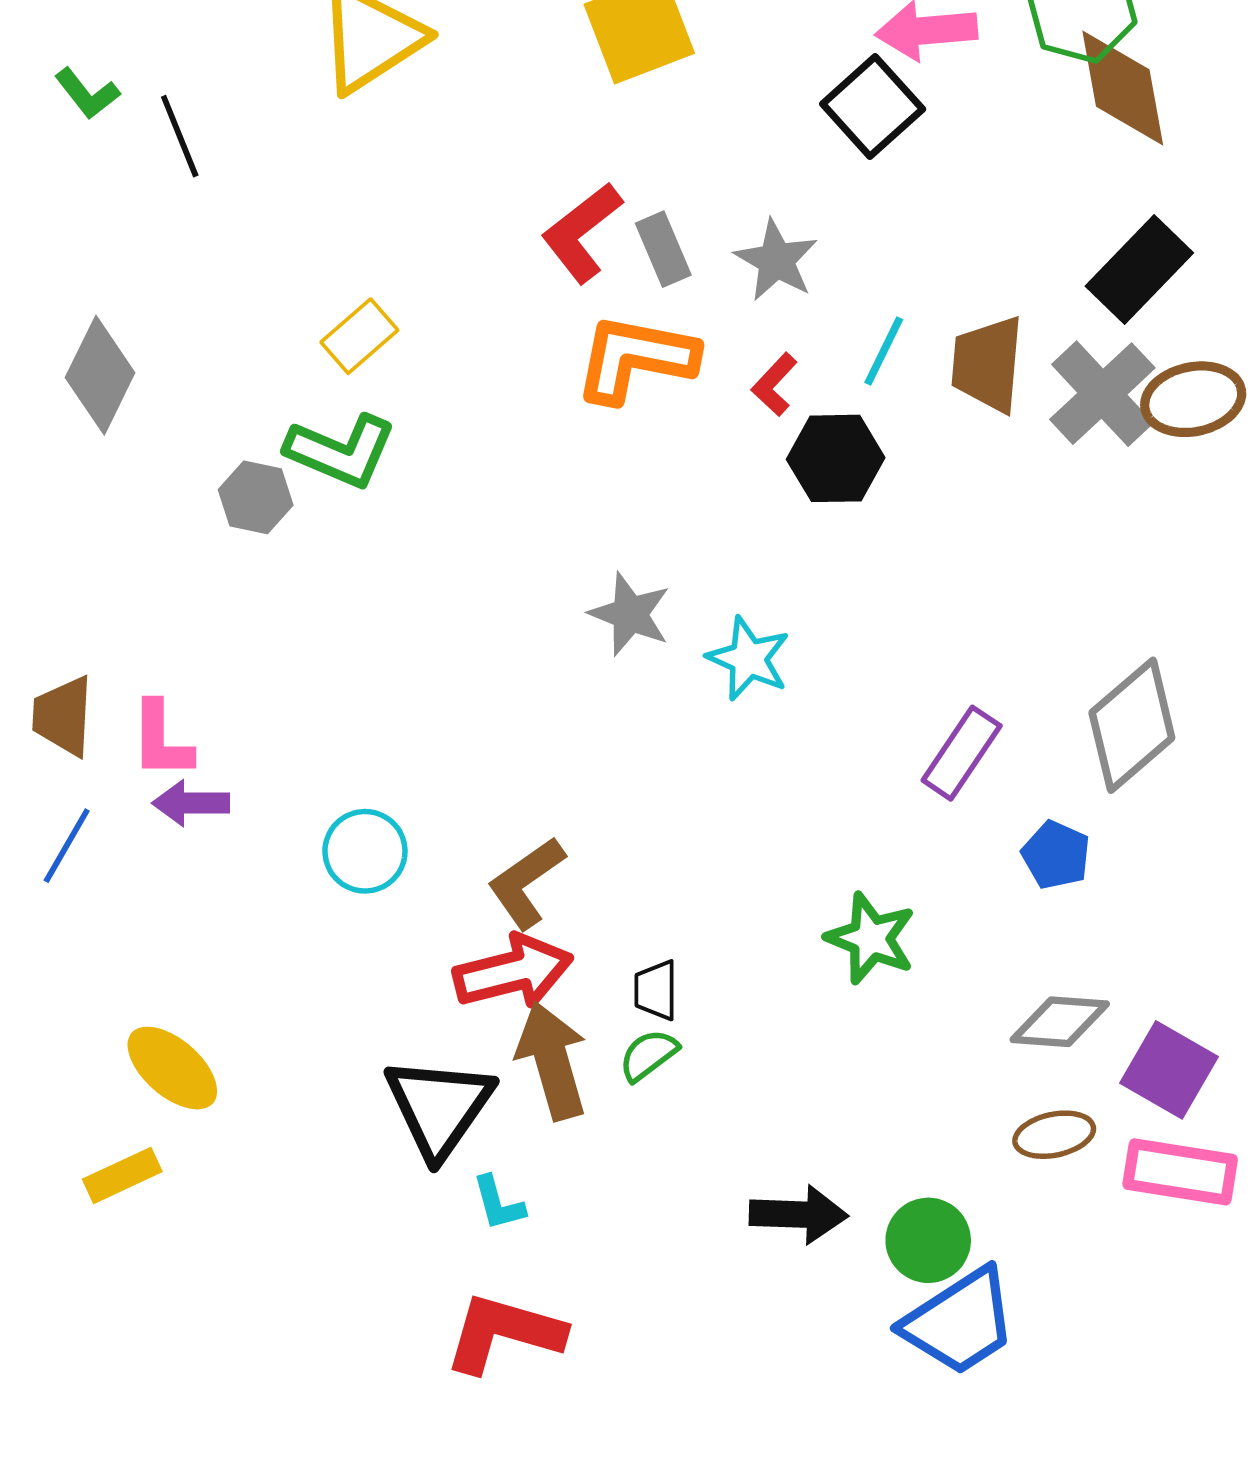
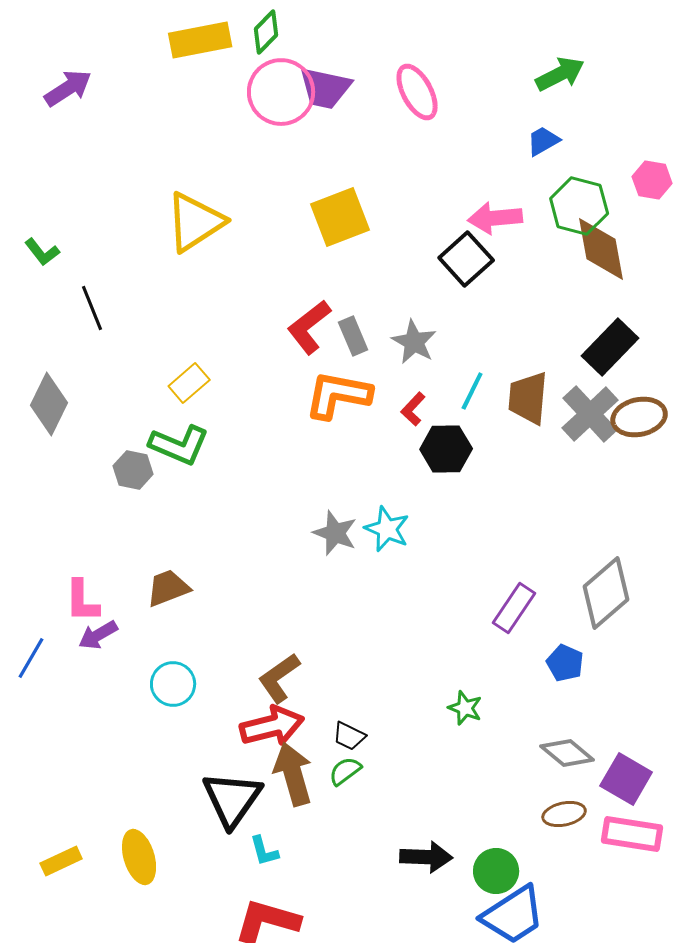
black line: (180, 136) -> (92, 308), moved
cyan star: (748, 659) -> (387, 529), moved
brown trapezoid: (63, 716) -> (168, 588), moved, turned 66
purple arrow: (191, 803) -> (98, 635), turned -30
cyan circle: (365, 851) -> (173, 684), moved
green star: (871, 938) -> (465, 708), size x0.7
black trapezoid: (656, 990) -> (349, 736), turned -64
gray diamond: (1060, 1022) -> (567, 753), turned 36
yellow ellipse: (172, 1068) -> (139, 857), moved, turned 32
yellow rectangle: (122, 1175) -> (61, 861), moved

